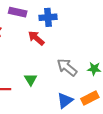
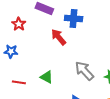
green triangle: (31, 79) -> (47, 77), turned -40

